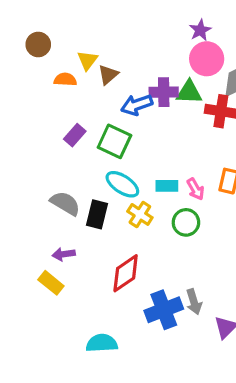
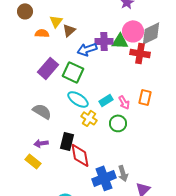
pink circle: (207, 59) -> (133, 31), moved
purple rectangle: (75, 135) -> (48, 68), size x1.5
cyan rectangle: (167, 186) -> (106, 100), turned -32
black rectangle: (97, 214) -> (67, 141), moved
red diamond: (126, 273) -> (80, 155), turned -65

